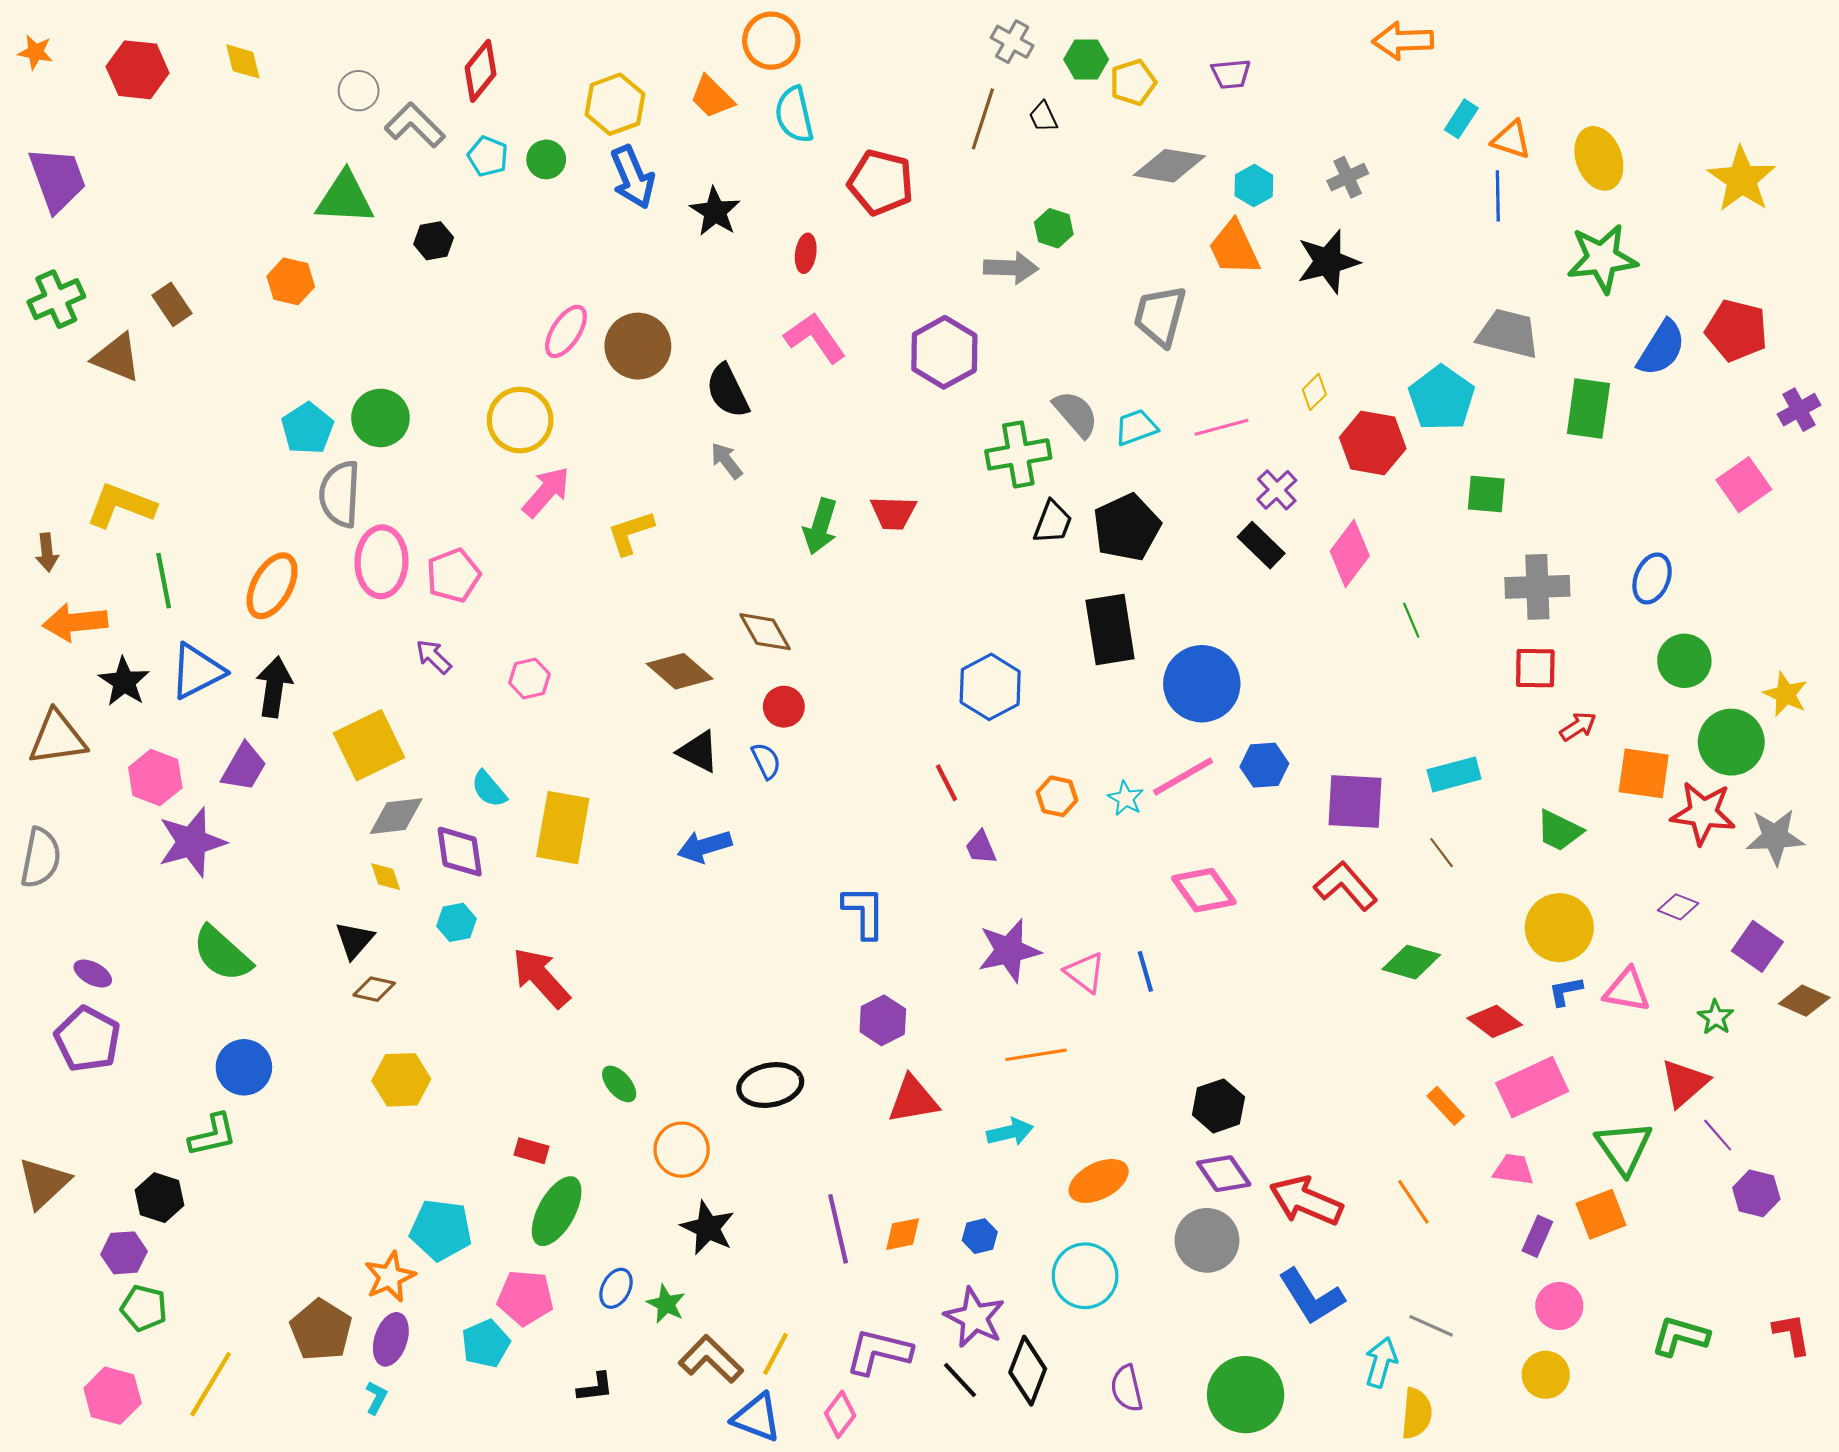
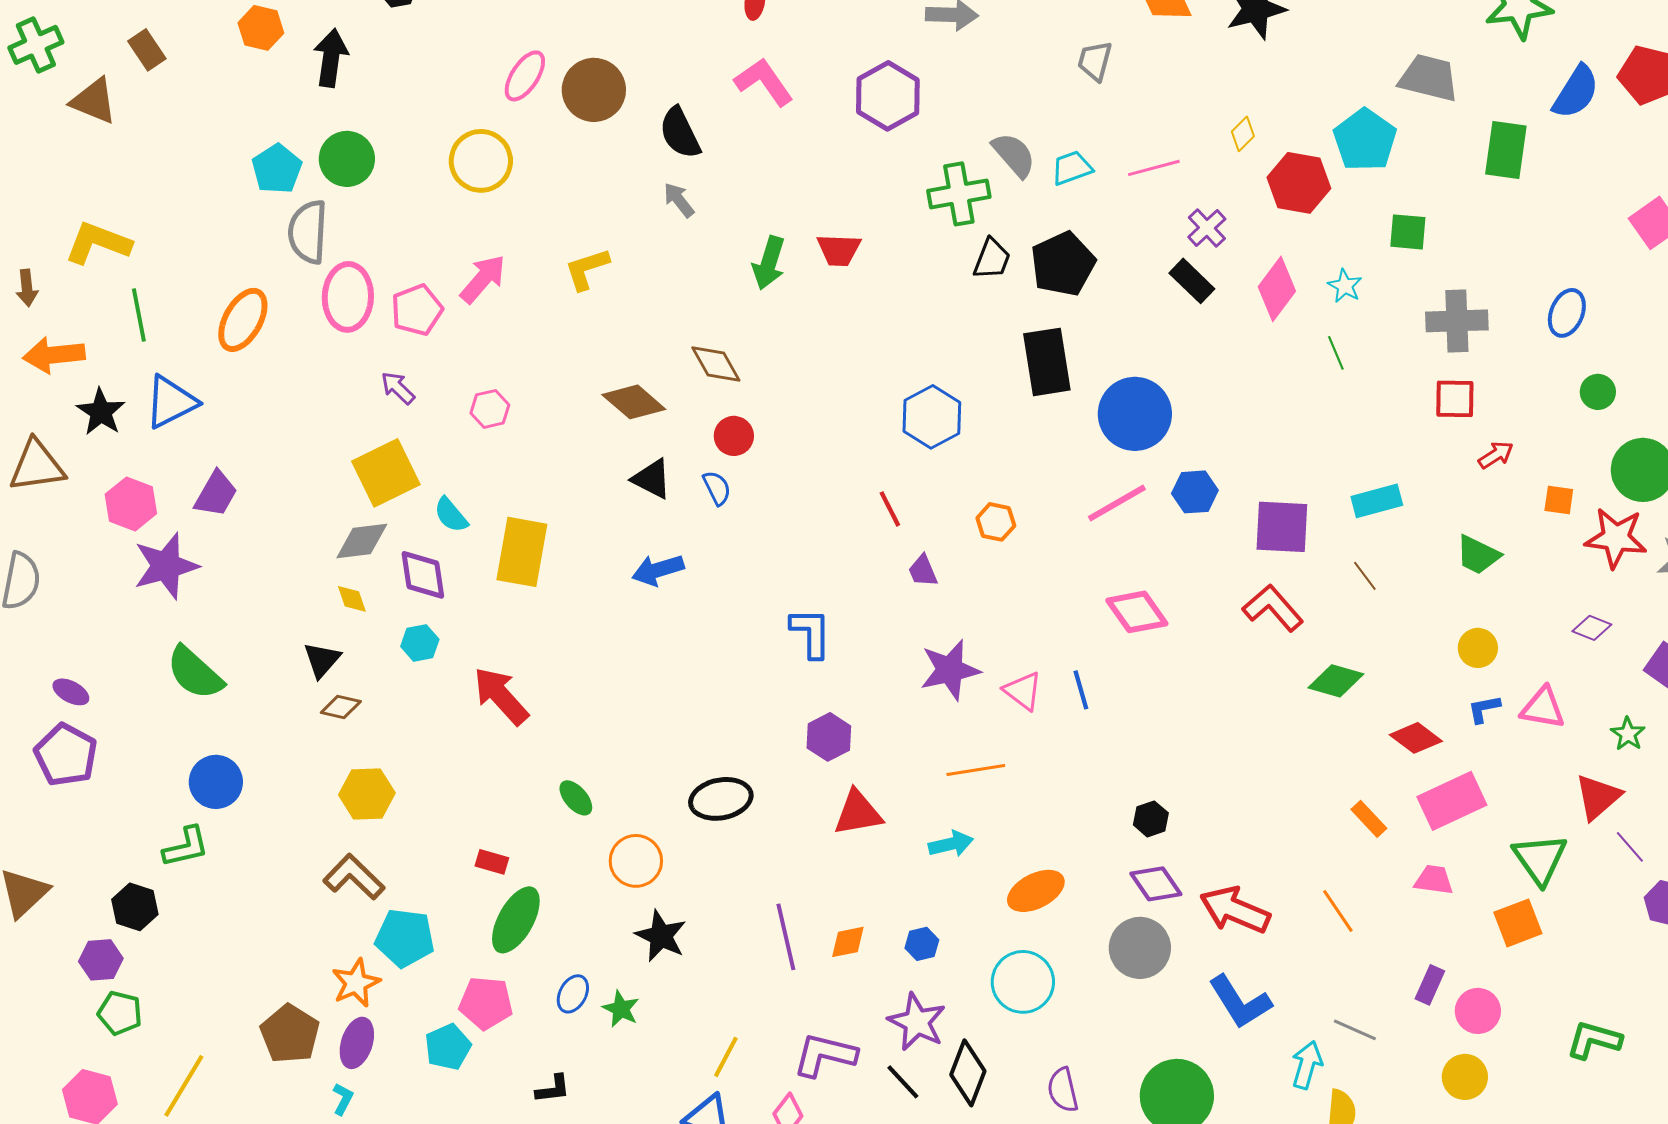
gray trapezoid: (1160, 316) -> (1095, 61), size x0.7
pink arrow: (546, 492) -> (483, 279), moved
green circle: (1684, 661) -> (1598, 392), size x0.7
black arrow: (274, 687) -> (331, 58), moved
yellow square: (369, 745) -> (386, 473), moved
orange square: (1644, 773) -> (1559, 500), size x0.6
cyan star: (1126, 798) -> (1345, 286), moved
yellow circle: (1559, 928) -> (1478, 648), size x0.6
black hexagon: (1218, 1106) -> (1151, 819), size x0.7
purple rectangle: (1537, 1236) -> (1430, 985), moved
brown L-shape: (711, 1359) -> (354, 877), moved

